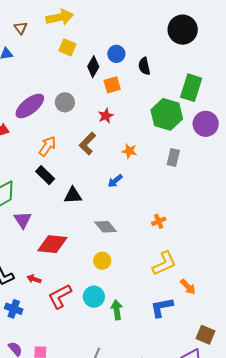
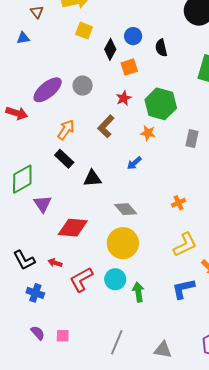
green hexagon: (167, 114) -> (161, 104), moved
yellow circle: (102, 261) -> (123, 243), size x1.8

